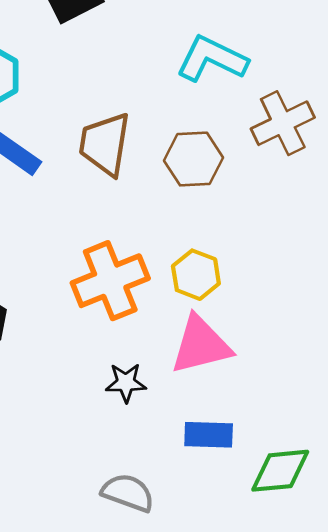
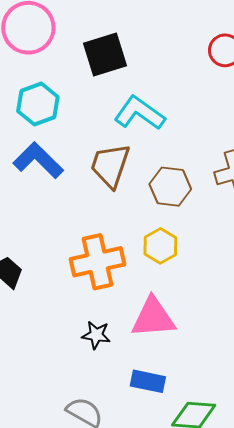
cyan L-shape: (212, 59) -> (139, 113), moved
yellow hexagon: (196, 275) -> (160, 246), moved

